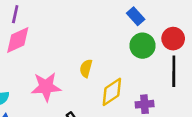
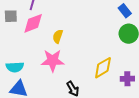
yellow semicircle: (86, 68) -> (58, 36), moved

